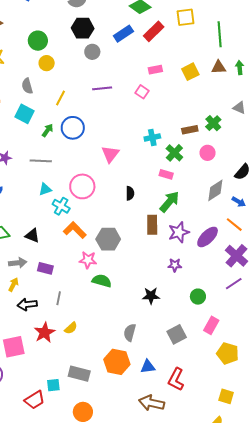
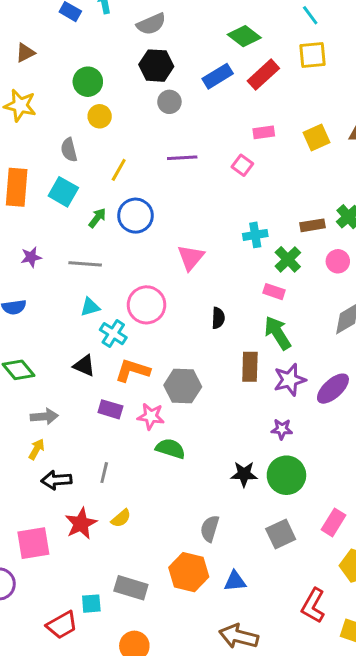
green arrow: (170, 202) -> (278, 333), turned -75
orange L-shape: (75, 230) -> (132, 370), turned -30
black triangle: (32, 236) -> (84, 366), moved
purple rectangle: (45, 268) -> (110, 409), moved
green circle: (198, 297) -> (286, 475), moved, size x1.6
red L-shape: (176, 379) -> (313, 606), moved

